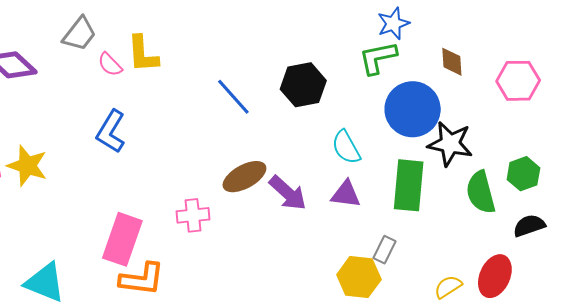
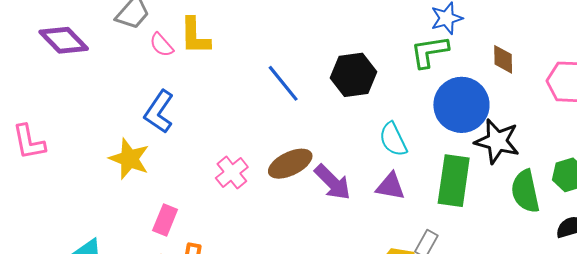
yellow star: (27, 166) -> (129, 159), moved
pink cross: (193, 215) -> (232, 172), moved, turned -36
pink rectangle: (122, 239) -> (165, 220), size x0.6

